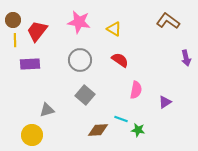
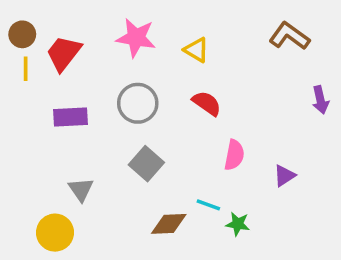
purple rectangle: (30, 64) -> (71, 117), moved
gray triangle: (47, 110) -> (81, 189), turned -49

